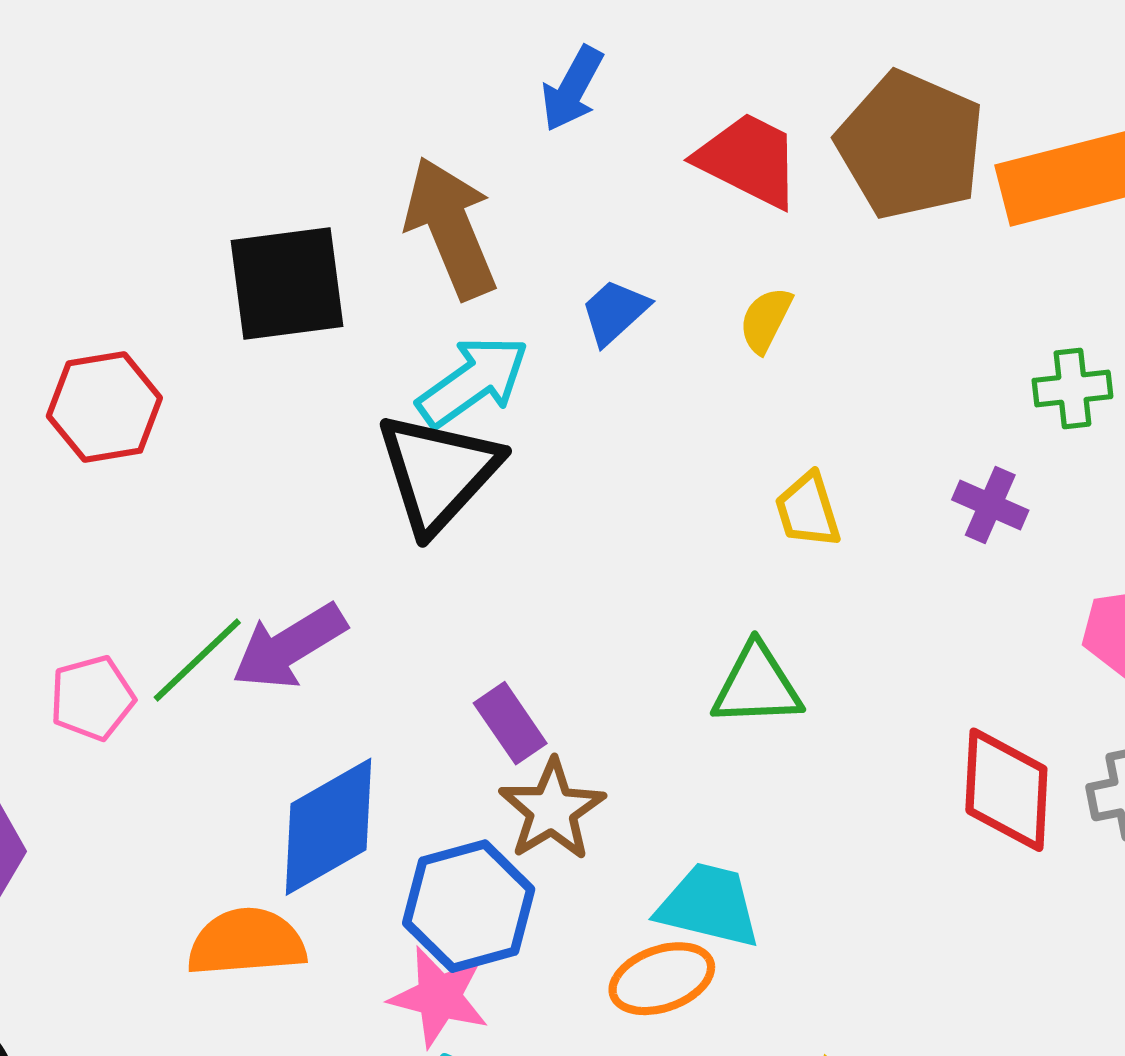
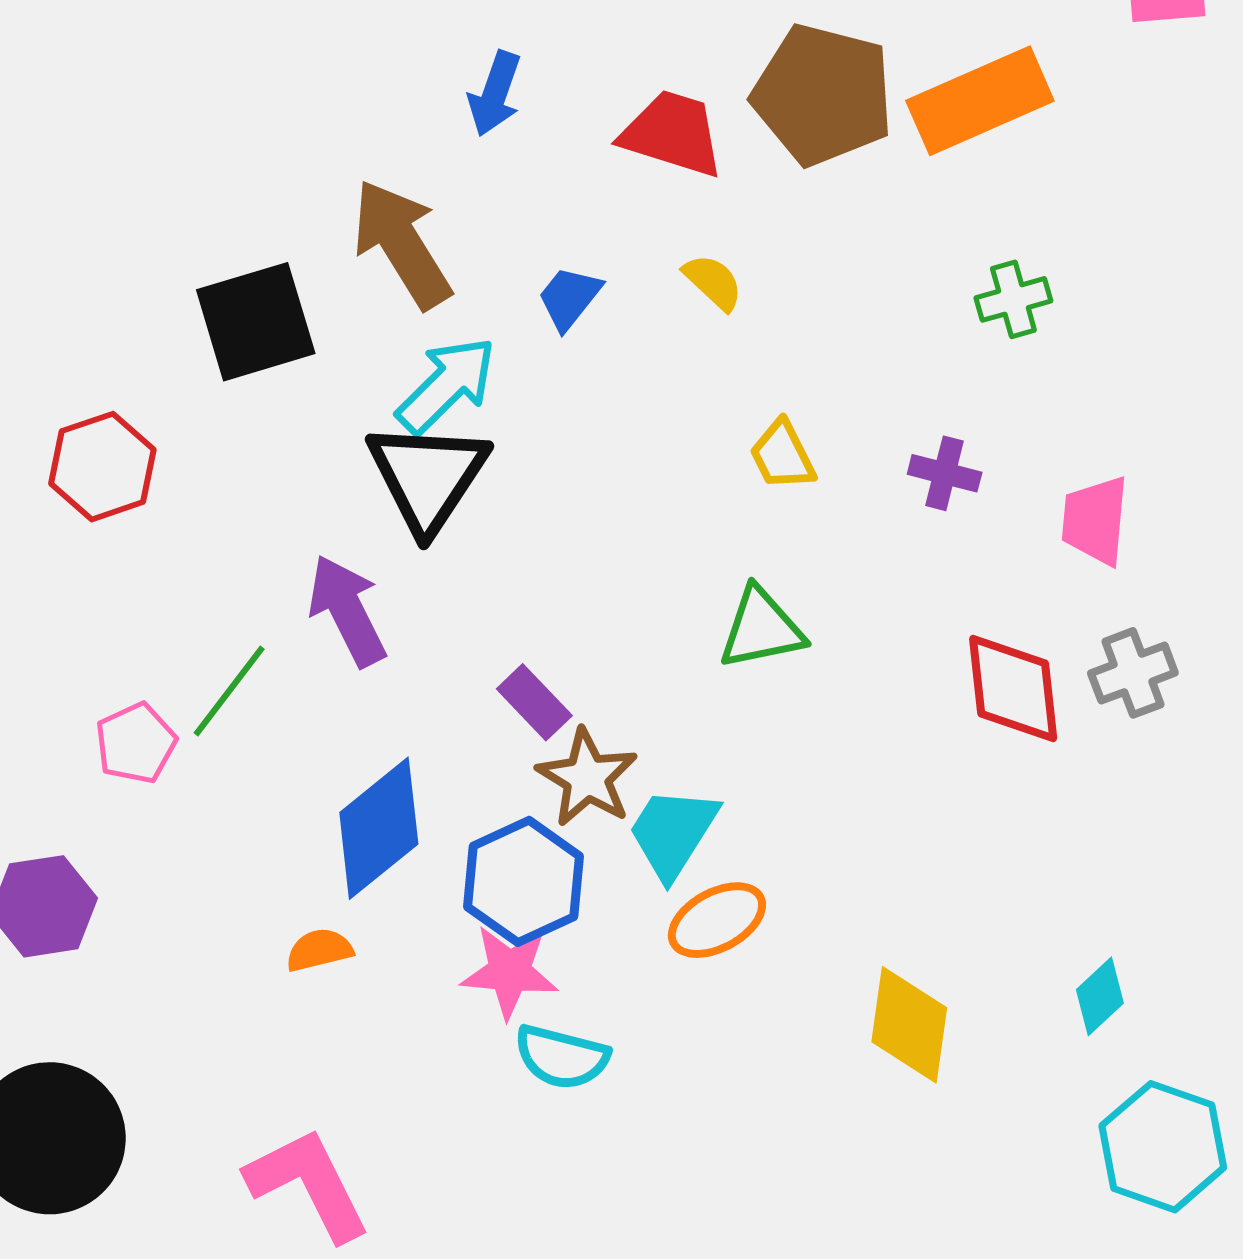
yellow semicircle: (766, 320) -> (713, 282), turned 116
purple cross: (990, 505) -> (945, 473), moved
purple arrow: (289, 646) -> (347, 611), moved, turned 104
cyan trapezoid: (709, 905) -> (673, 833), moved, turned -62
orange semicircle: (247, 942) -> (319, 950), size x0.6

